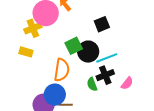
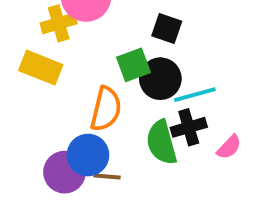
black square: (102, 24) -> (167, 29), moved, turned 35
yellow rectangle: (26, 52) -> (41, 68), size x1.5
green semicircle: (92, 84) -> (161, 142), size x1.6

